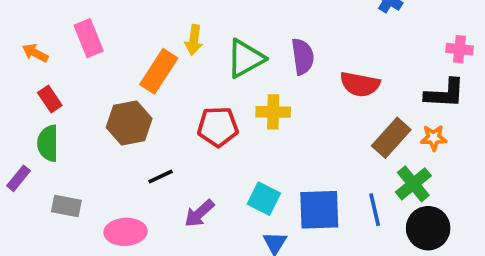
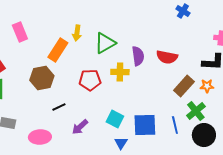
purple semicircle: (303, 57) -> (138, 56), moved

